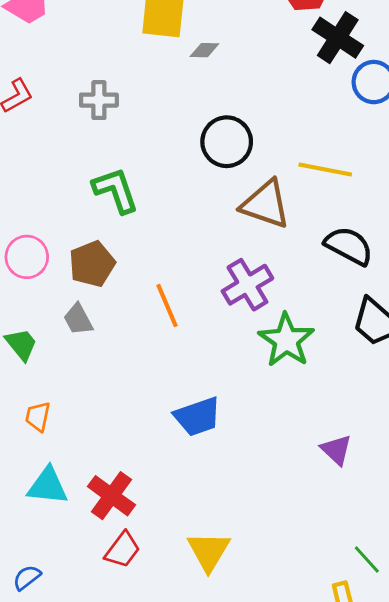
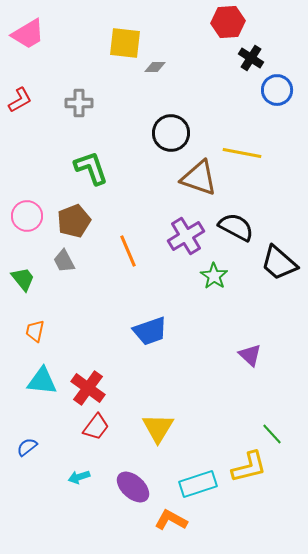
black cross: (338, 38) -> (251, 58), size x0.7
black semicircle: (349, 246) -> (236, 227), moved
green star: (286, 340) -> (214, 276), size x0.7

